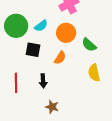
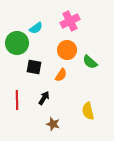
cyan semicircle: (41, 26) -> (36, 28), moved
yellow semicircle: (94, 73) -> (88, 111), moved
black arrow: (43, 81) -> (44, 98), turned -144

